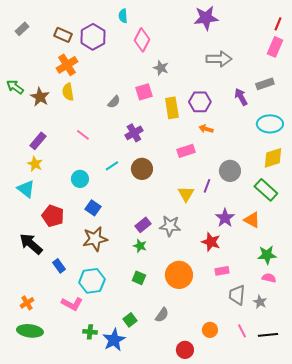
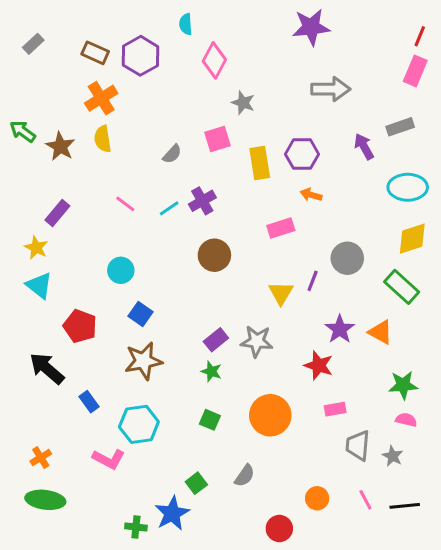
yellow star: (35, 164) -> (36, 248), moved
cyan line: (112, 166) -> (169, 208), moved
green cross: (90, 332) -> (136, 527), moved

